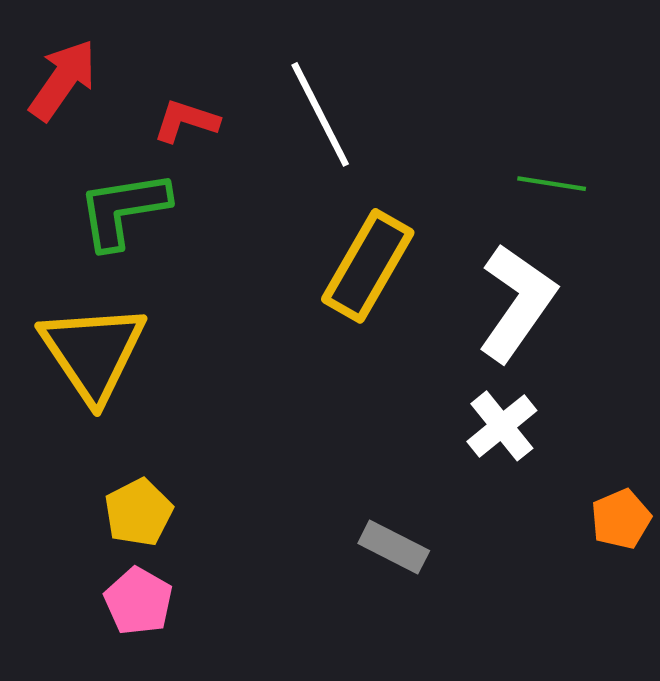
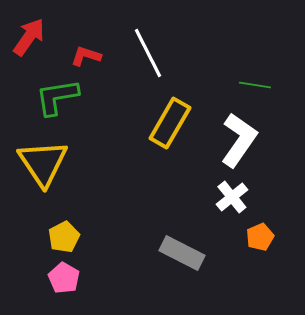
orange pentagon: (621, 519) -> (260, 237), moved
gray rectangle: (394, 547) -> (182, 253), size x1.4

